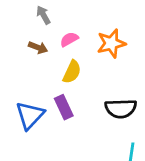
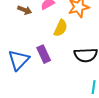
yellow semicircle: (72, 72) -> (61, 28), moved

